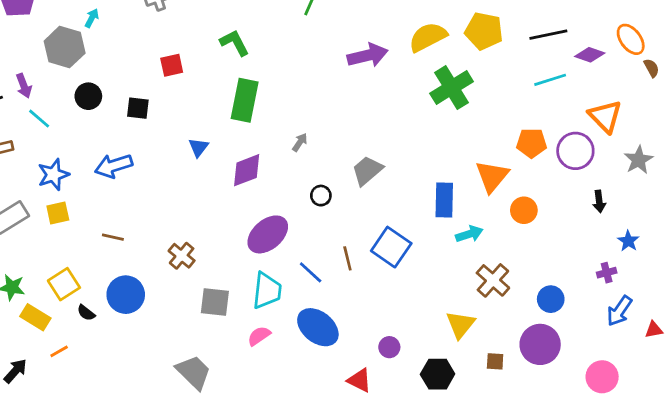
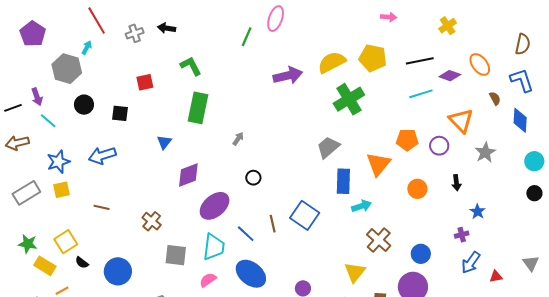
brown semicircle: (651, 68) -> (495, 98), moved
purple circle: (575, 151) -> (439, 146), size x0.7
purple diamond: (247, 170) -> (188, 175), moved
gray trapezoid: (367, 170) -> (328, 147), moved
orange circle: (524, 210) -> (417, 189), moved
blue circle: (126, 295) -> (118, 271), moved

